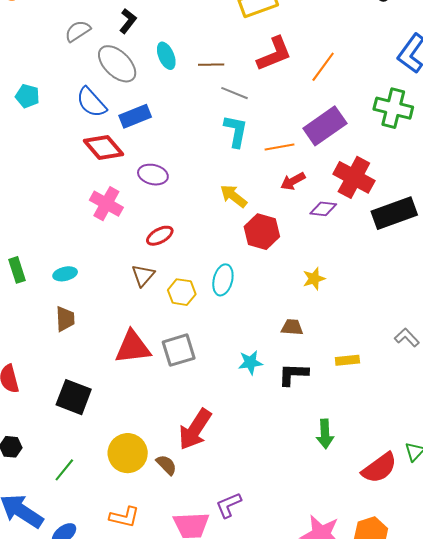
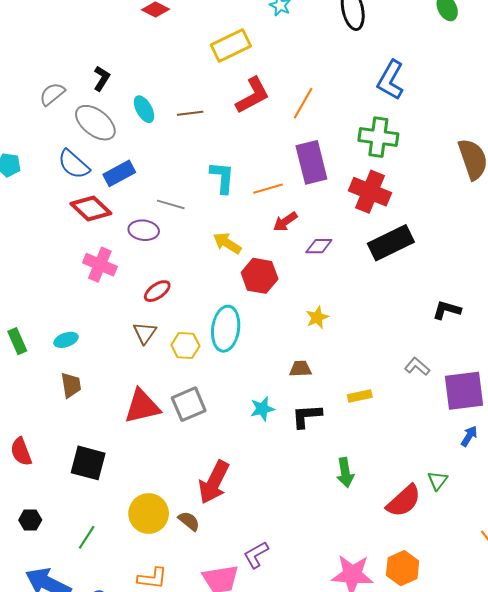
gray line: (235, 93) -> (171, 204), moved
purple rectangle: (325, 126) -> (311, 162), turned -63
red cross: (354, 177) -> (370, 192), moved
cyan ellipse: (223, 280) -> (226, 329), size x1.4

